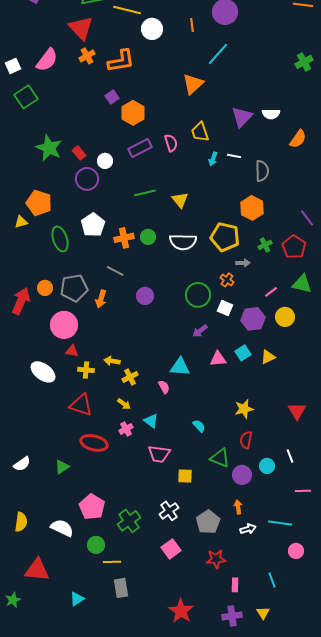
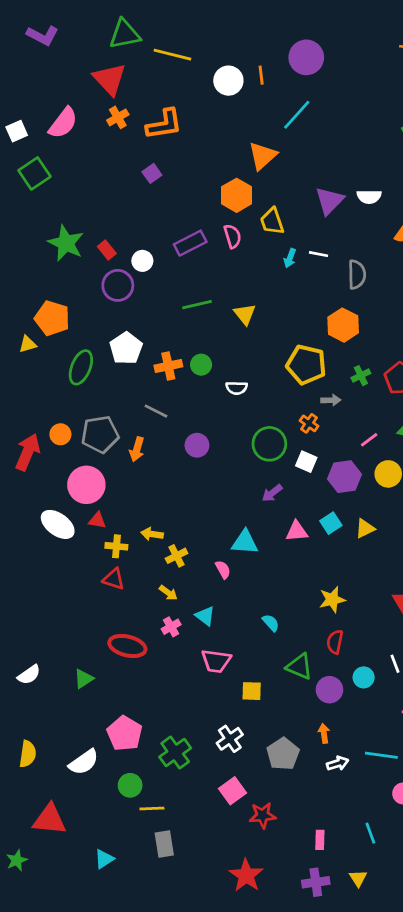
white circle: (152, 29) -> (228, 81), moved
orange hexagon: (133, 113) -> (237, 195), moved
green ellipse: (60, 239) -> (81, 367), turned 40
white semicircle: (183, 242) -> (237, 388), moved, size x0.6
white ellipse: (43, 372) -> (58, 524), moved
red triangle: (81, 405) -> (114, 579), moved, size x0.7
white semicircle: (62, 528) -> (84, 762), turned 120
red star: (216, 559) -> (263, 815), moved

